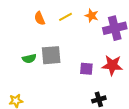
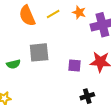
orange semicircle: (40, 18) -> (27, 16), size x1.5
green semicircle: (29, 59) -> (13, 64), moved

